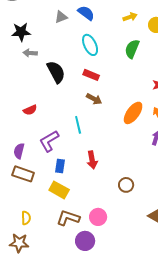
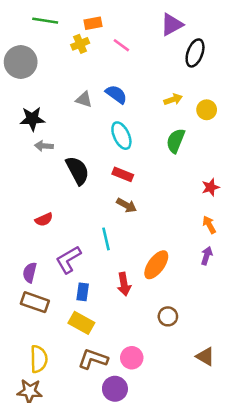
gray triangle: (61, 17) -> (84, 99), turned 40
orange ellipse: (133, 113) -> (156, 265), moved
yellow semicircle: (26, 218) -> (39, 359), size x1.5

